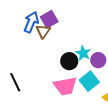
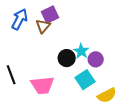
blue arrow: (31, 22) -> (20, 19), moved
pink trapezoid: (65, 86) -> (42, 85), moved

